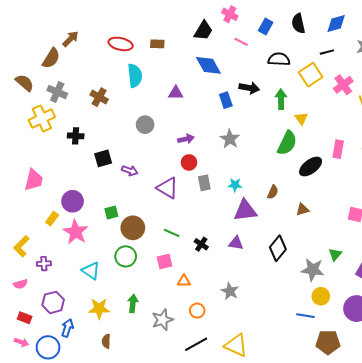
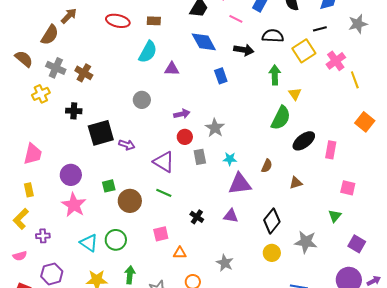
cyan semicircle: (135, 76) -> (148, 52), moved, turned 35
black arrow: (249, 88) -> (244, 50), moved
brown cross: (99, 97) -> (84, 73), moved
yellow cross: (42, 119) -> (41, 94), size x0.7
gray star: (230, 139) -> (215, 128), moved
pink rectangle: (338, 149) -> (331, 150), moved
black square: (103, 158) -> (101, 133), size x1.5
yellow rectangle: (52, 219) -> (29, 190), moved, turned -48
green line: (172, 233) -> (164, 193), moved
green triangle: (335, 254) -> (335, 216), moved
green circle: (126, 256) -> (116, 240), moved
yellow circle: (321, 296) -> (272, 253), moved

